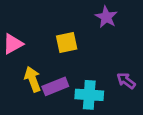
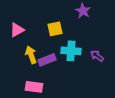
cyan cross: (89, 95) -> (71, 51), moved

